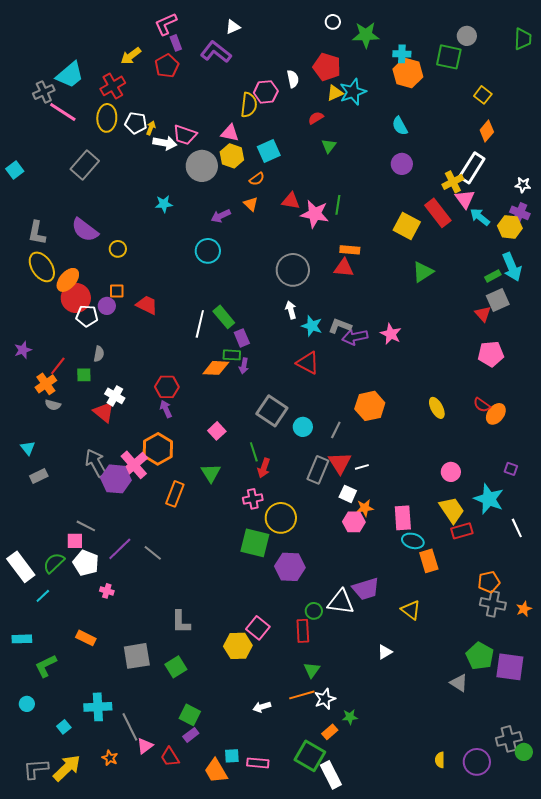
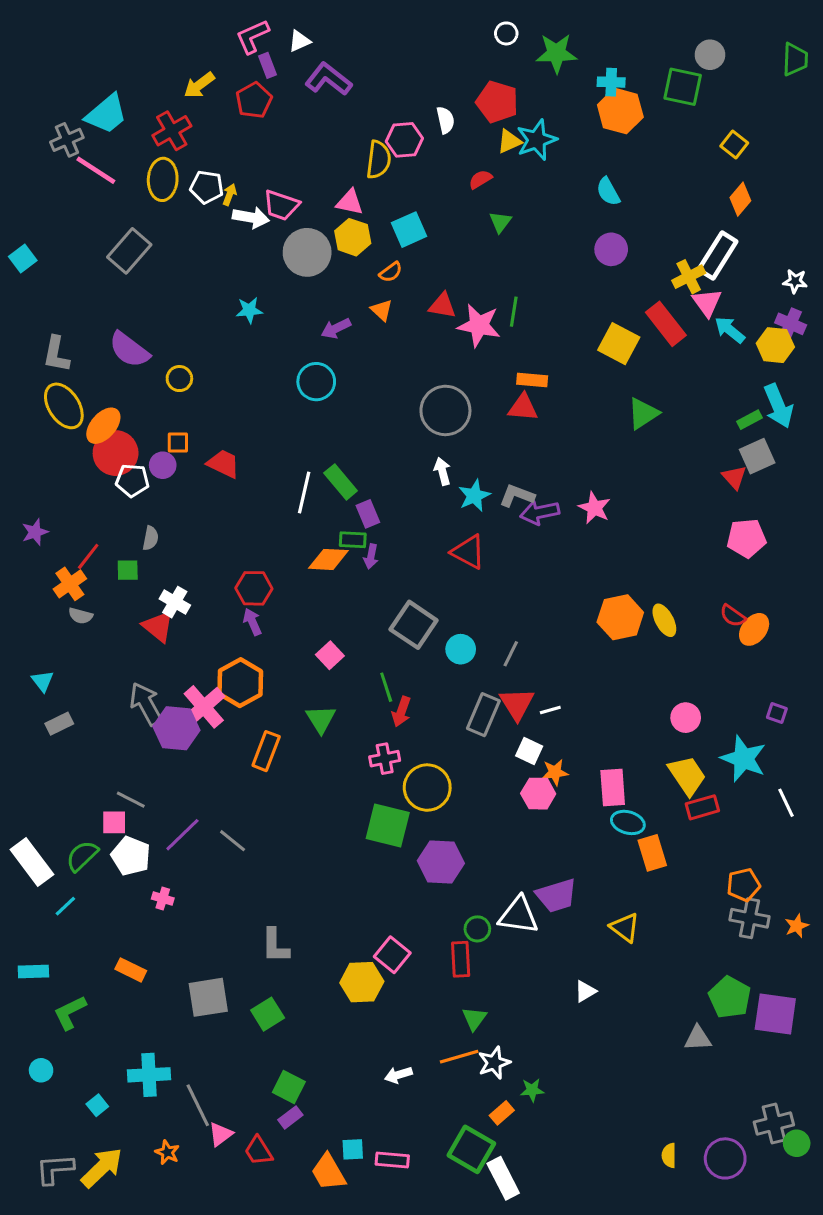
white triangle: (233, 27) -> (299, 41), moved
cyan star: (312, 326) -> (474, 496), turned 30
orange hexagon: (370, 406) -> (620, 617), moved
gray triangle: (459, 683) -> (698, 1038), turned -36

